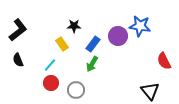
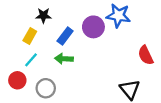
yellow rectangle: (62, 44) -> (30, 36), turned 64
green arrow: (92, 64) -> (64, 59), turned 63
cyan line: (50, 65) -> (31, 60), moved

